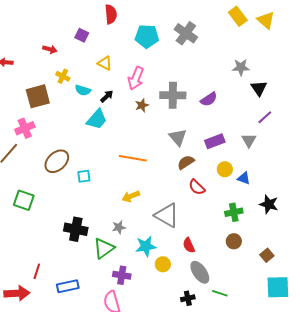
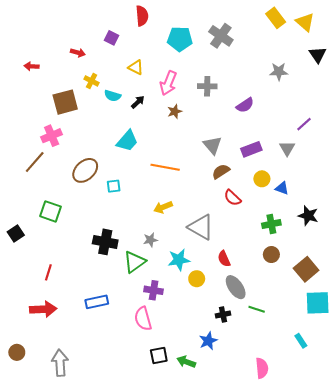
black triangle: (259, 88) -> (318, 55), moved
gray cross: (173, 95) -> (207, 86), moved, size x0.7
cyan trapezoid: (97, 119) -> (127, 141), moved
brown square: (267, 255) -> (306, 269), size x1.6
red line: (37, 271) -> (48, 272), moved

